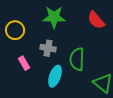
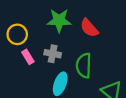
red semicircle: (96, 20) -> (89, 28), moved
pink rectangle: (24, 63) -> (28, 57), moved

